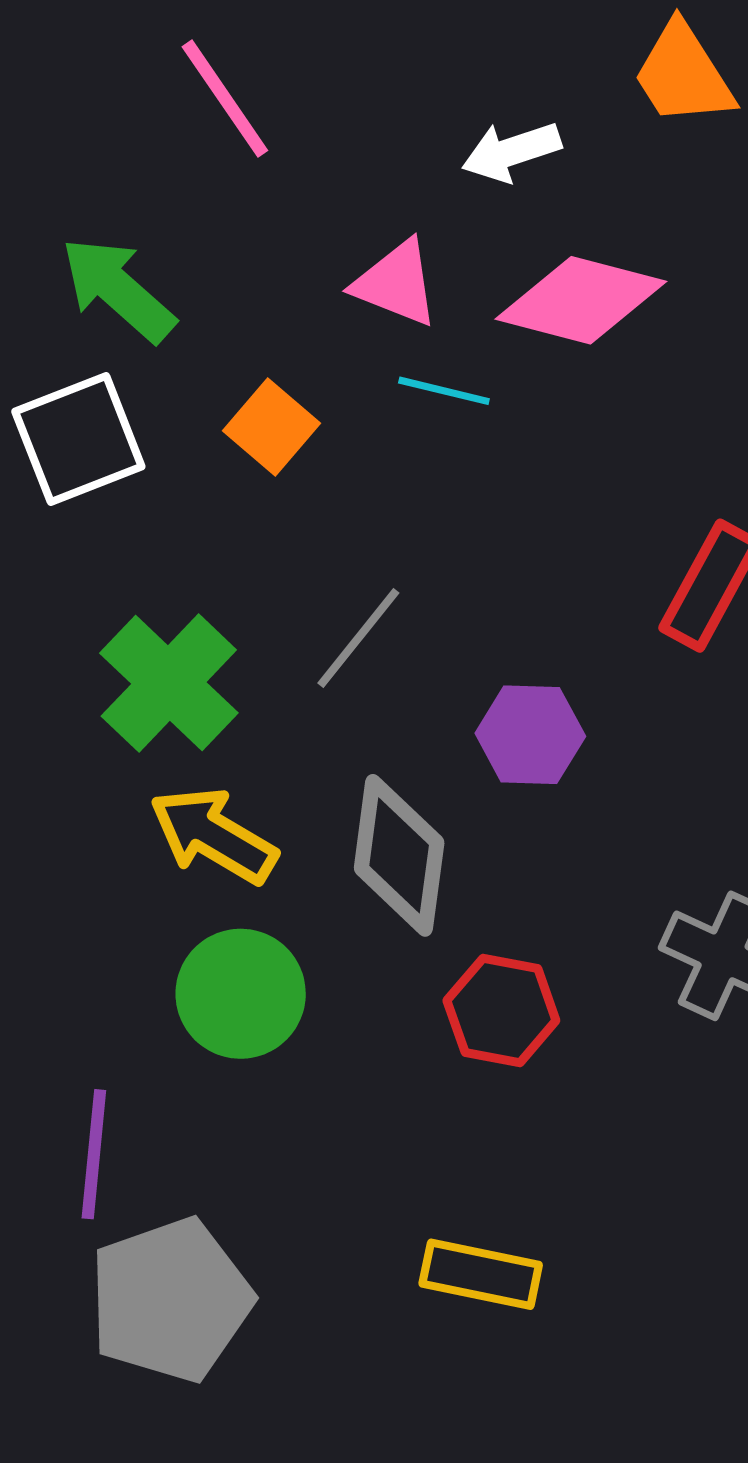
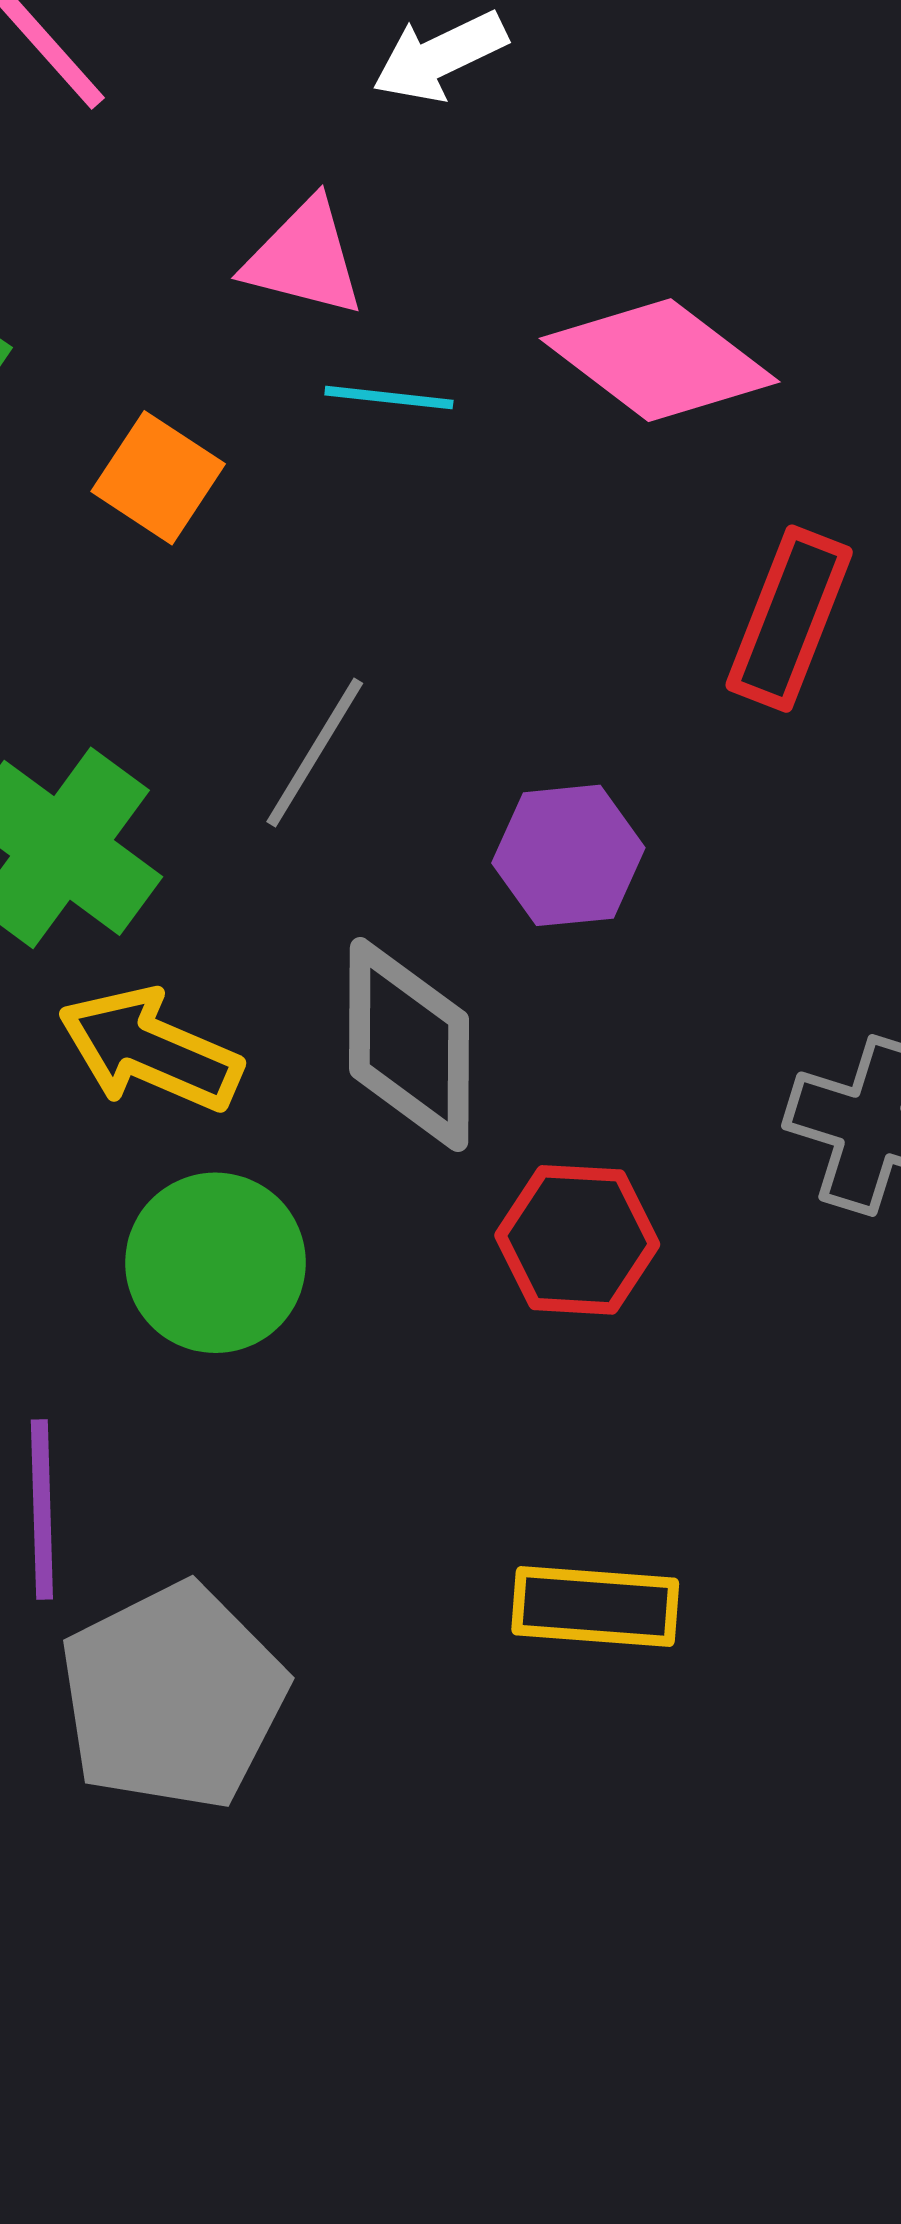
pink diamond: (581, 300) -> (660, 360), moved, turned 30

